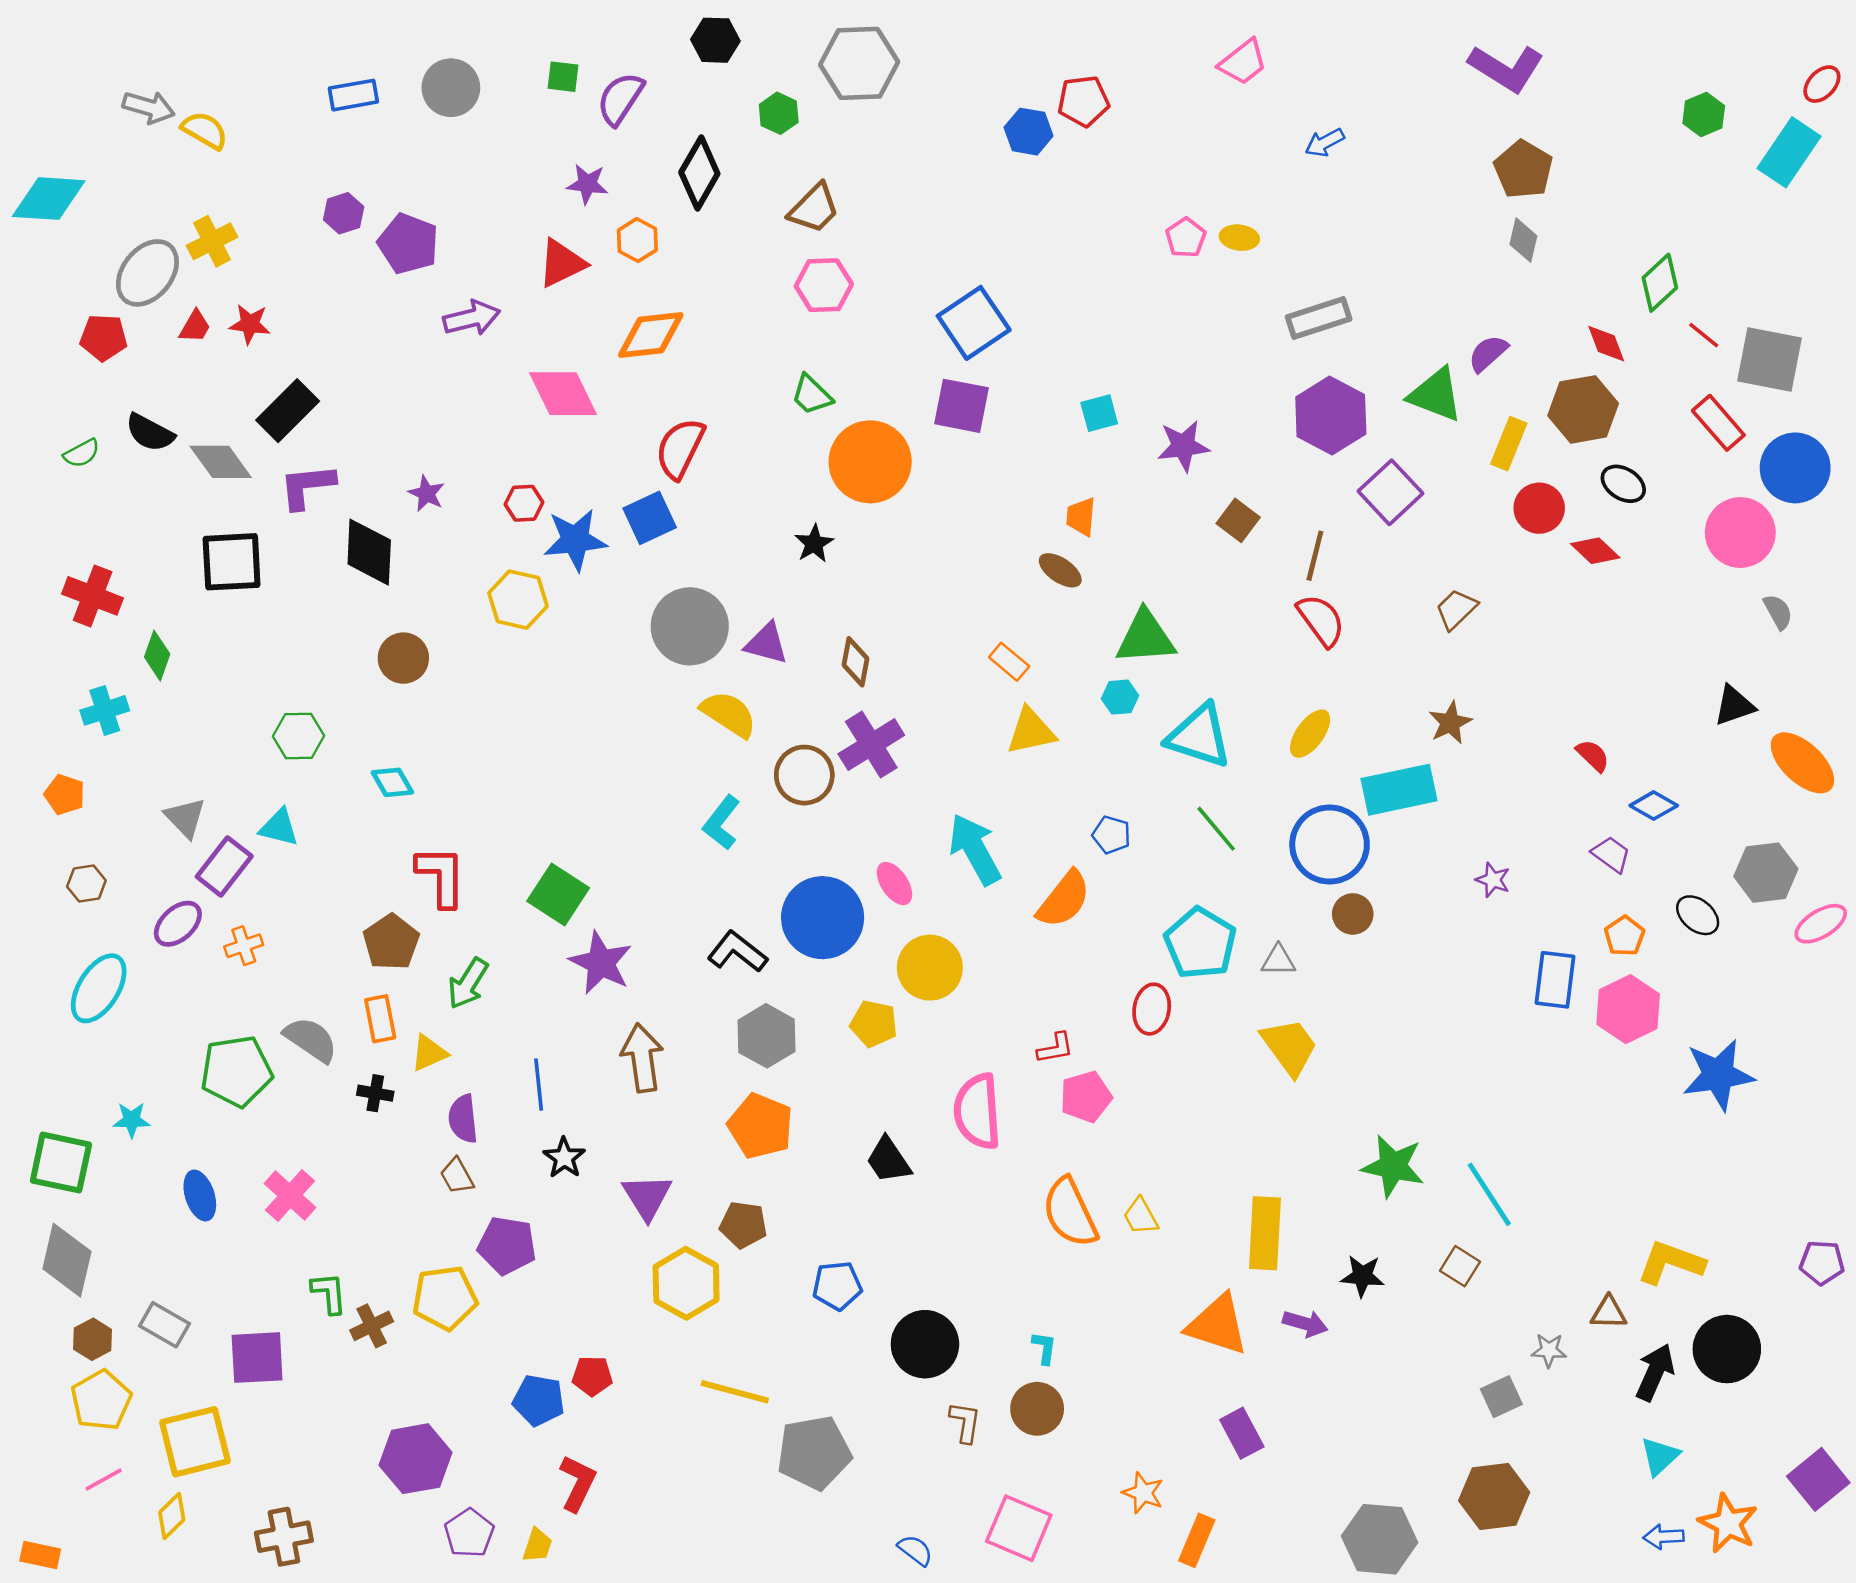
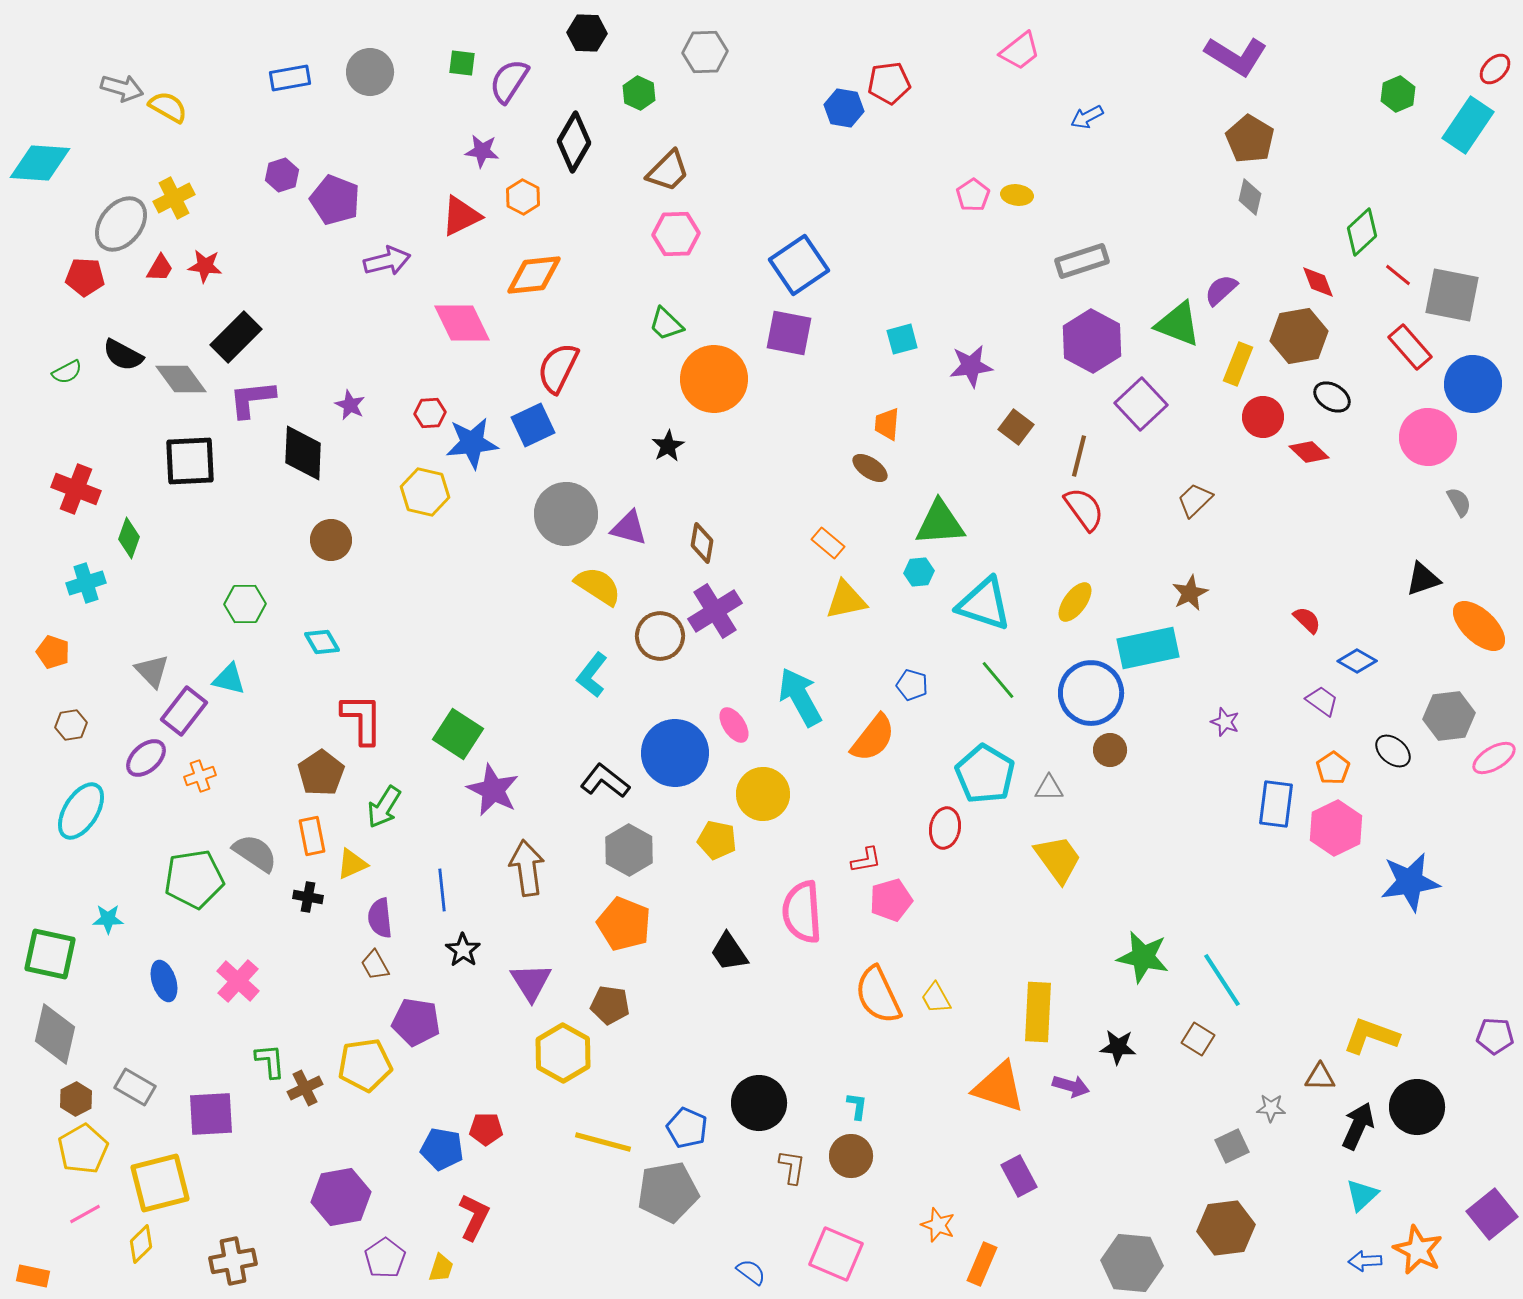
gray hexagon: (859, 63) -> (705, 52), size x0.7
blue pentagon: (837, 1286) -> (687, 1128), moved, turned 30

